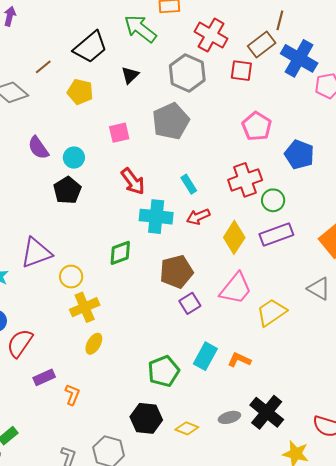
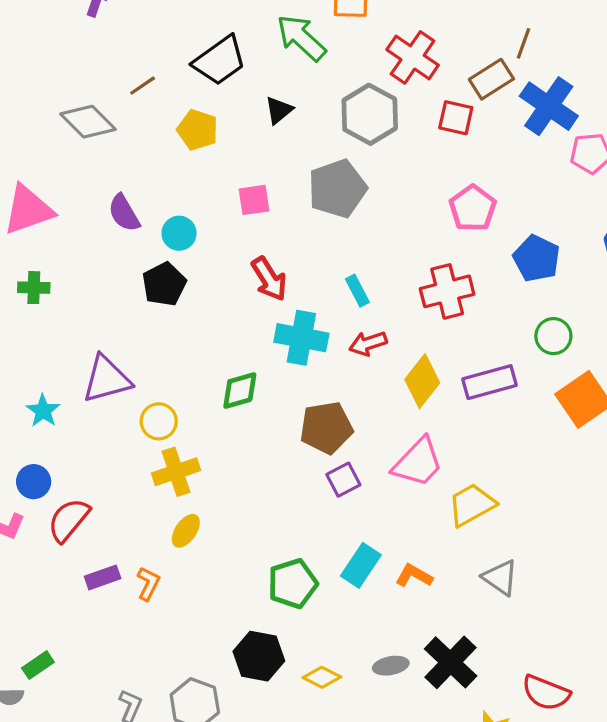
green circle: (273, 200) -> (553, 336), moved
gray triangle: (319, 289) -> (500, 578), moved
orange L-shape: (72, 395) -> (148, 584), moved

